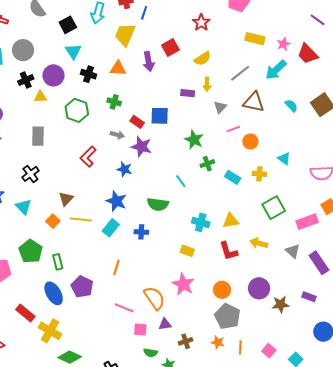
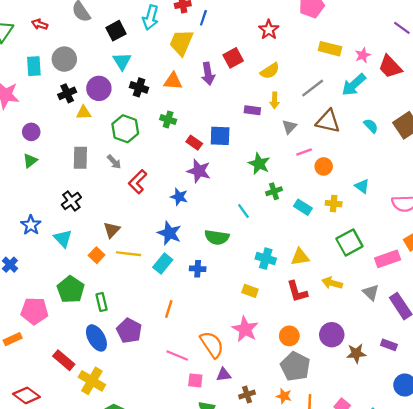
gray arrow: (117, 135) -> (114, 162), moved, turned 32

